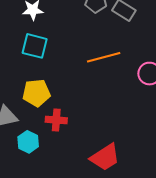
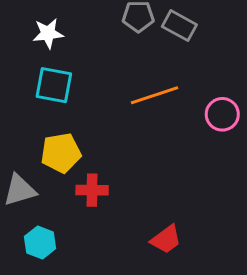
cyan hexagon: (28, 142) -> (40, 242), moved
red trapezoid: (105, 157) -> (166, 239), size x0.7

